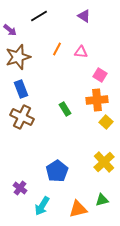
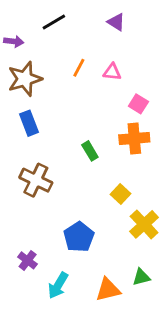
purple arrow: (10, 30) -> (14, 41), turned -32
brown cross: (22, 117) -> (36, 180), moved
yellow square: (106, 122) -> (120, 194), moved

